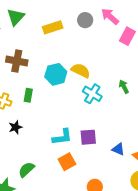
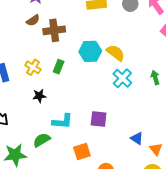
brown cross: (17, 61) -> (54, 30), turned -30
cyan L-shape: (62, 137) -> (62, 121), moved
purple square: (88, 137) -> (99, 119), moved
orange square: (67, 162) -> (82, 152), moved

